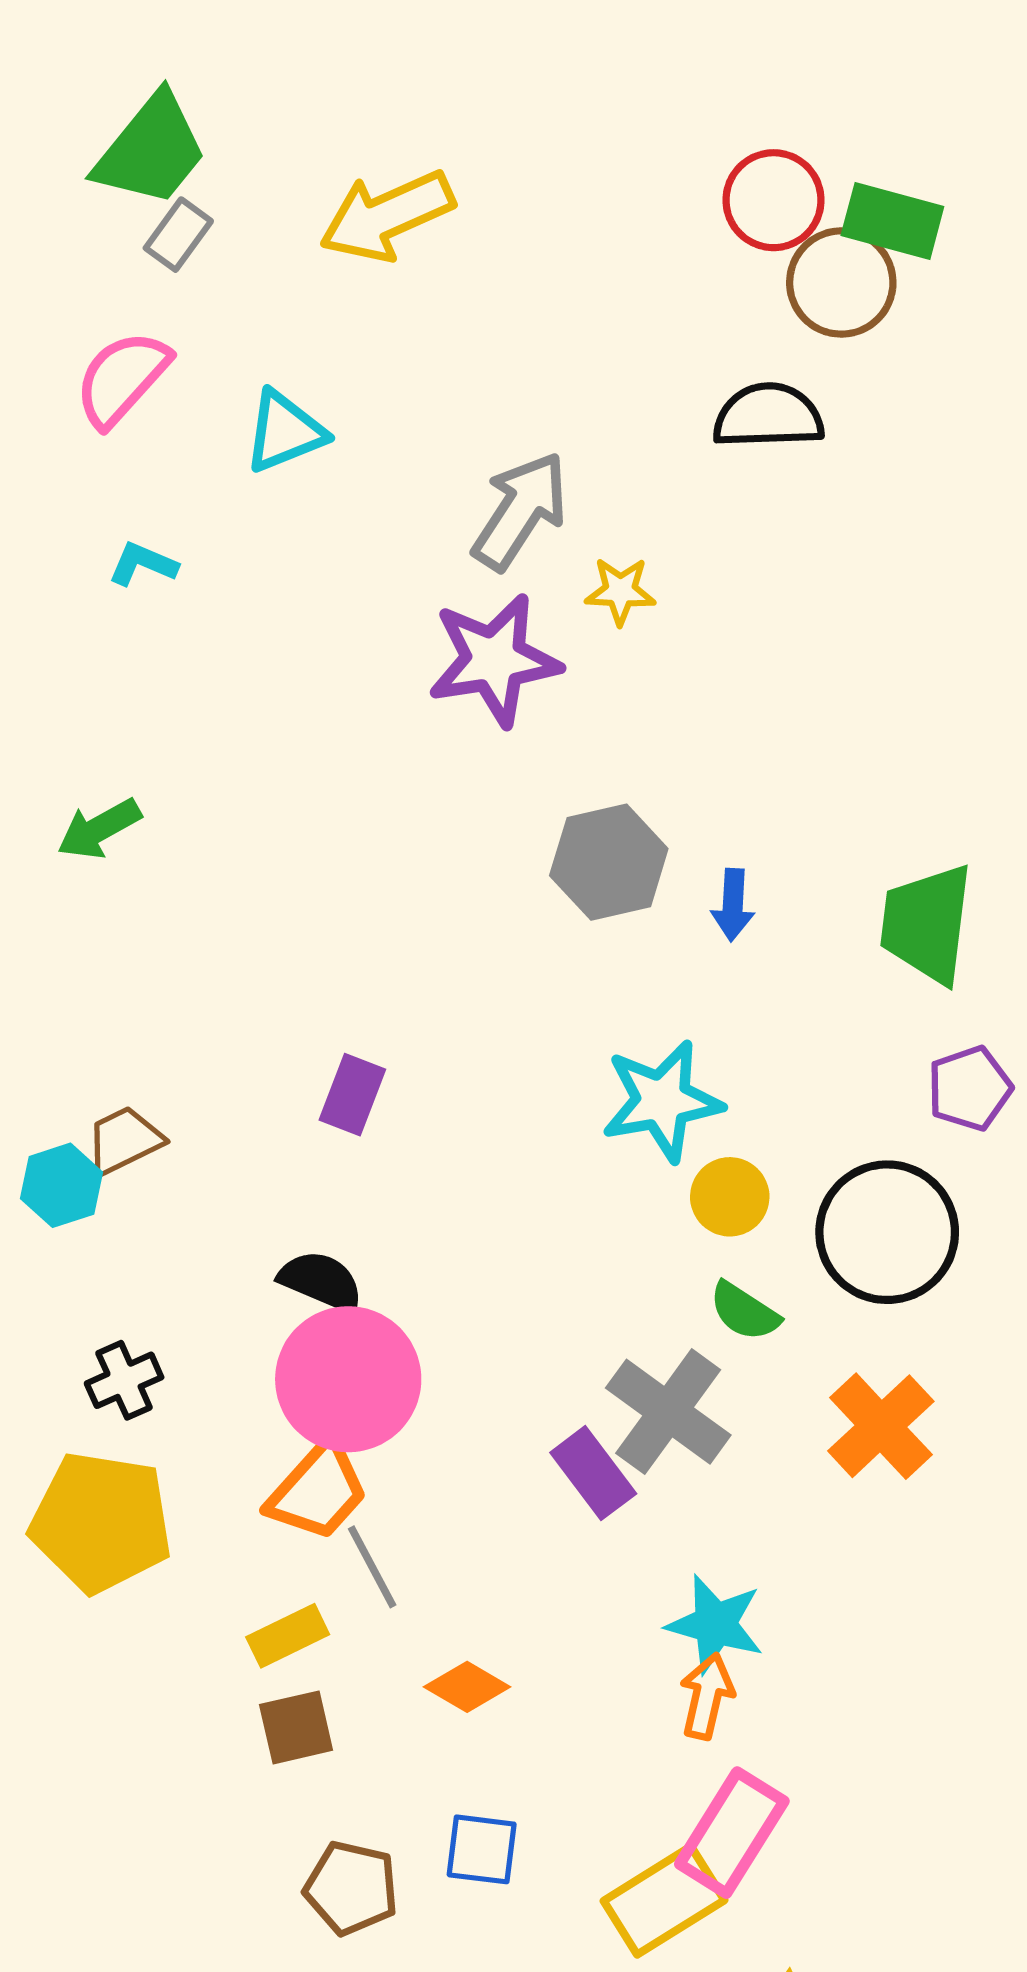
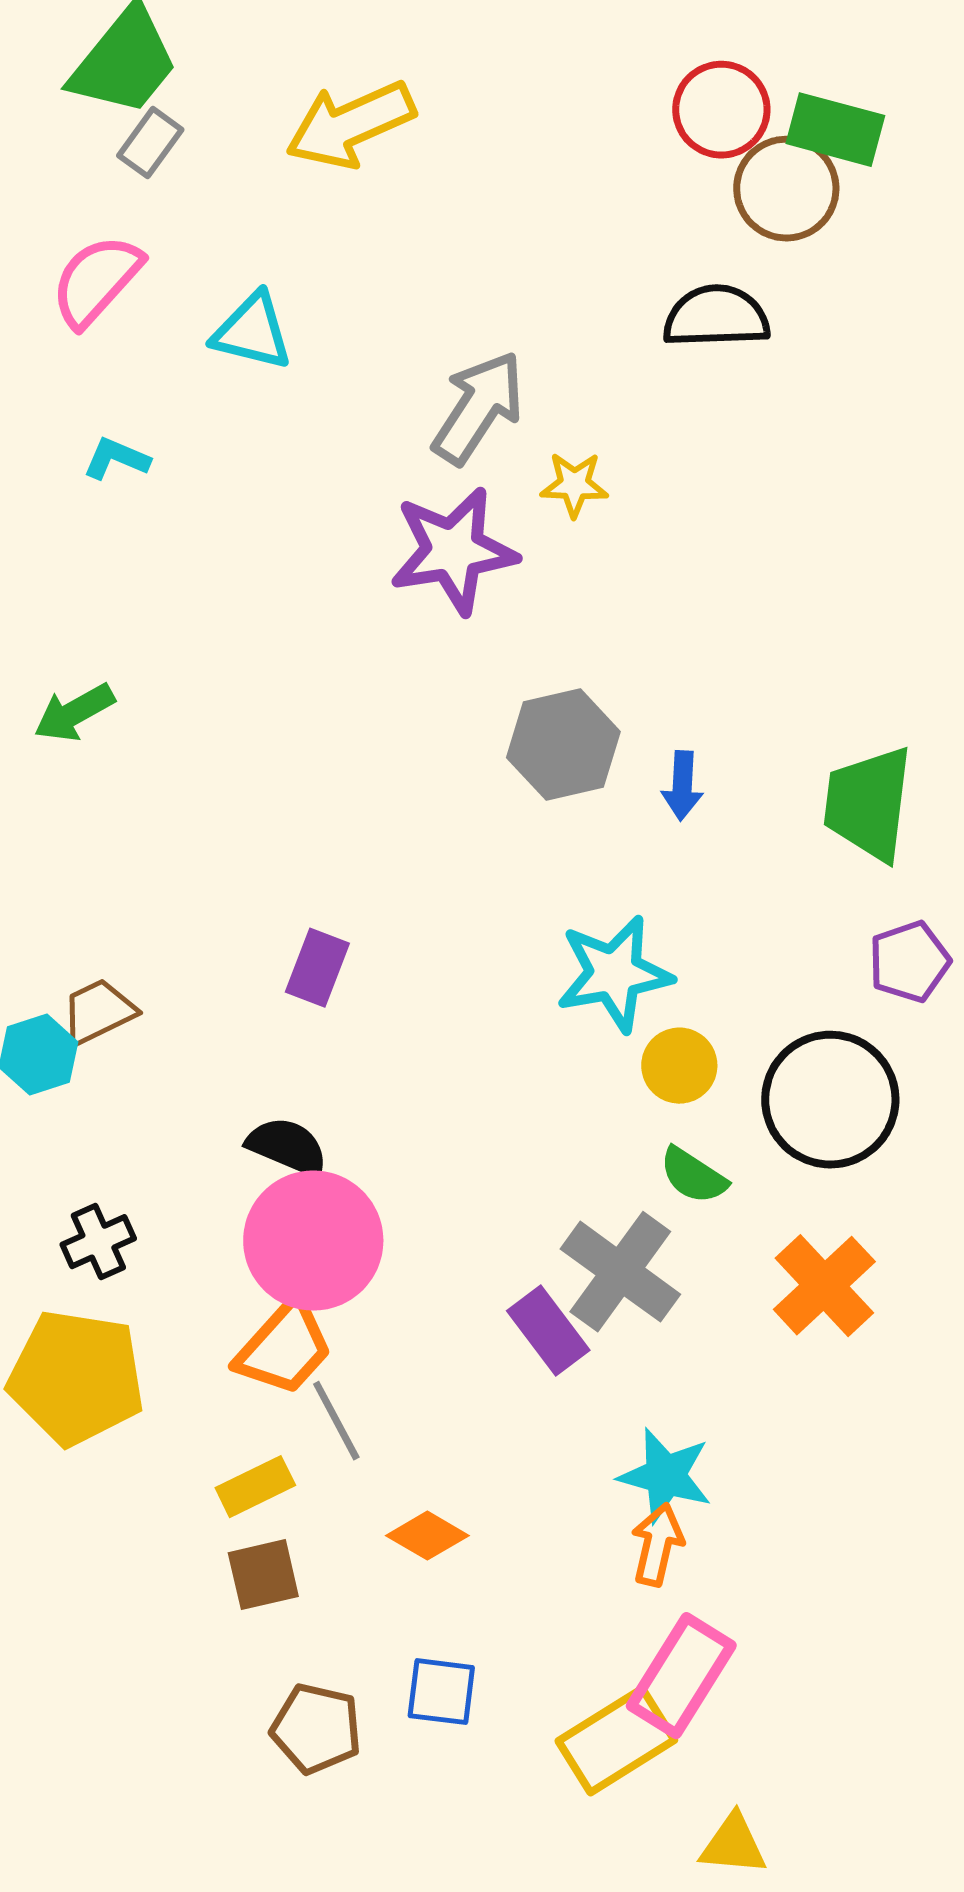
cyan triangle: (285, 432) -> (252, 332), turned 36

